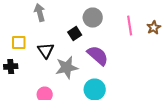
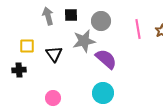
black square: (75, 34) -> (71, 15), moved, turned 32
gray star: (67, 68) -> (84, 41), moved

